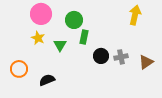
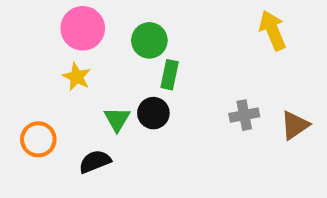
yellow arrow: (135, 15) -> (273, 30), turned -36
green triangle: (60, 45) -> (117, 119), moved
black circle: (101, 56) -> (153, 113), moved

